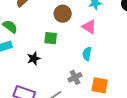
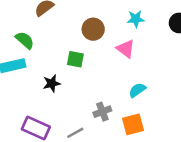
cyan semicircle: (87, 54) -> (137, 90), moved, turned 40
orange square: (100, 85) -> (133, 124), turned -30

